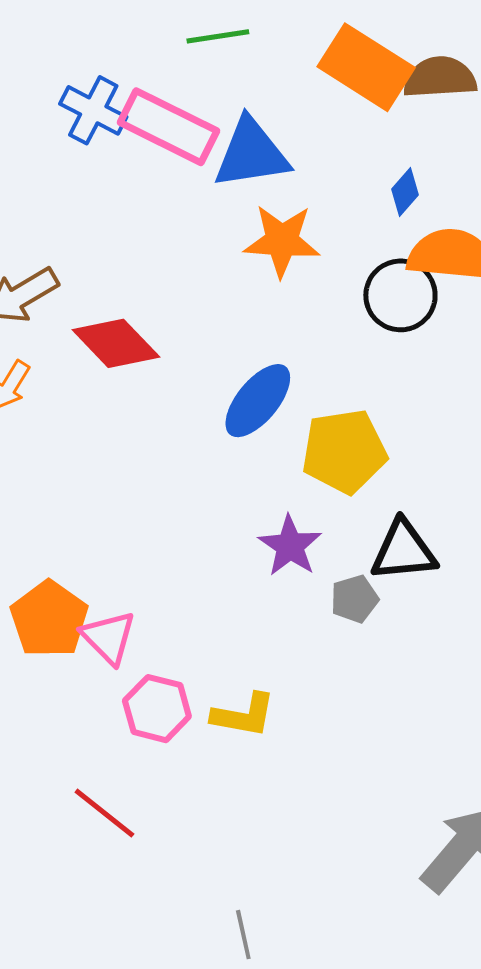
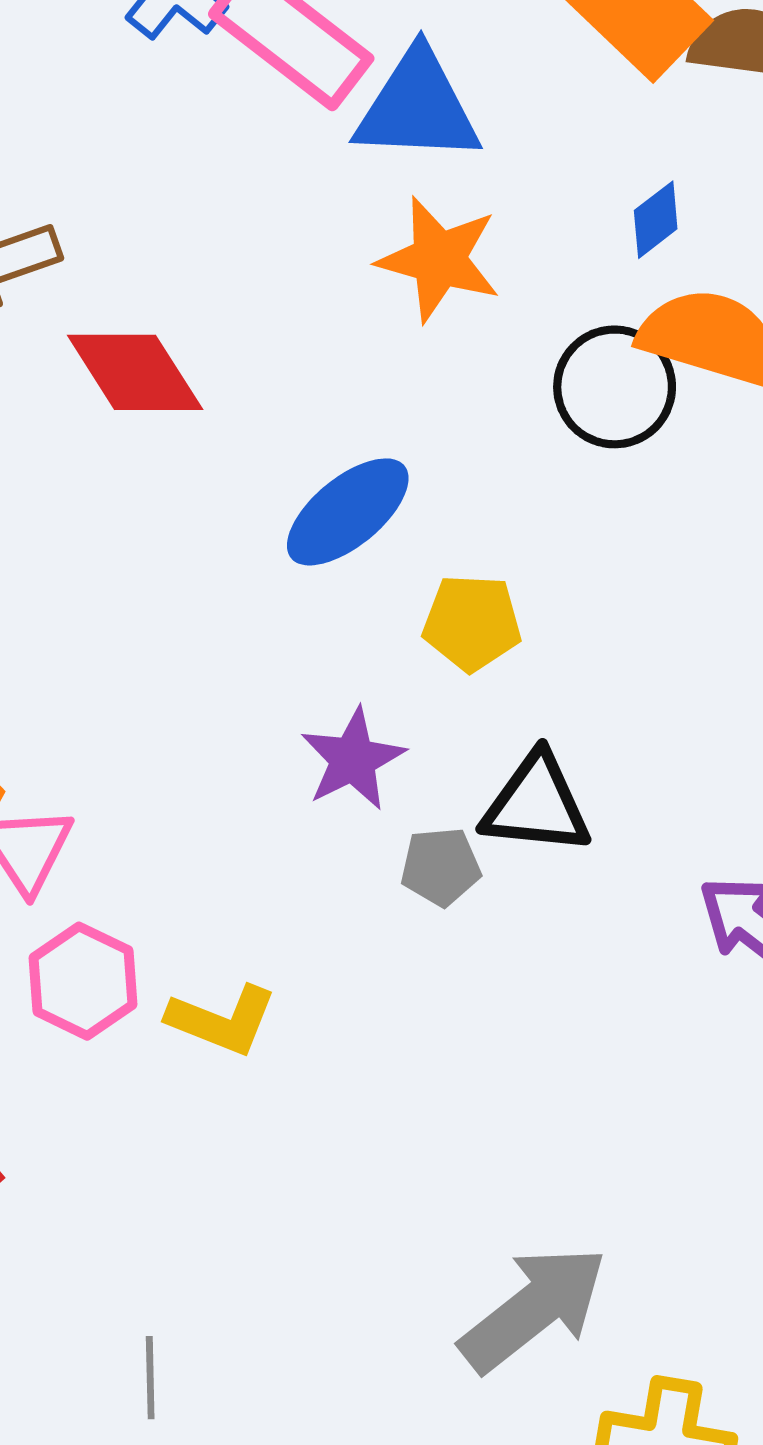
yellow pentagon: (344, 451) -> (472, 623), size x0.7

